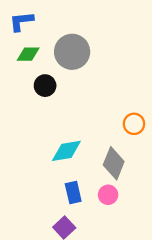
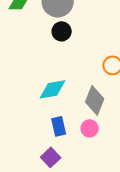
black circle: (45, 86) -> (62, 31), moved

